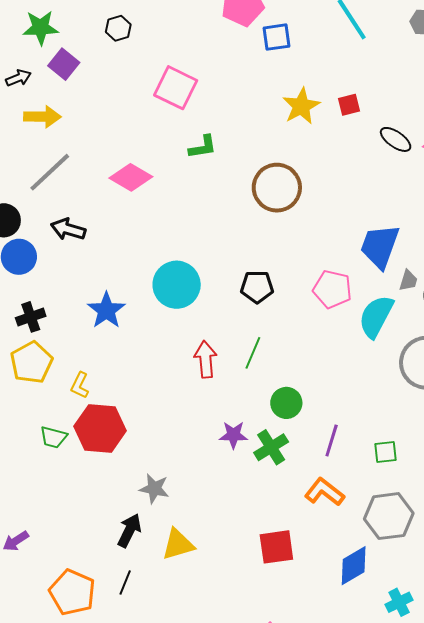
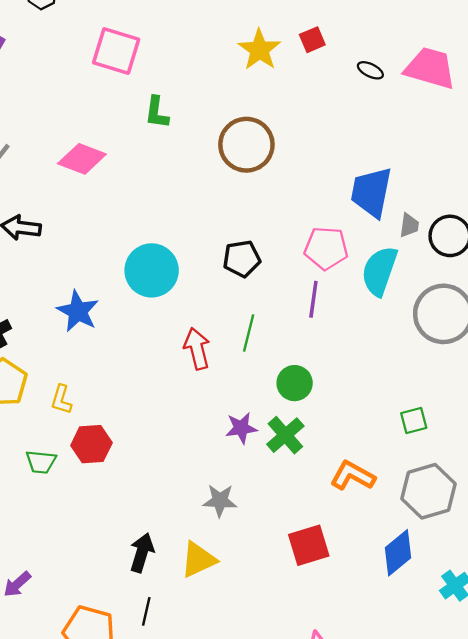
black ellipse: (396, 139) -> (370, 70), size x0.7
green L-shape: (203, 147) -> (157, 112), turned 116
red hexagon: (100, 429) -> (91, 444), size x0.7
purple line: (332, 440) -> (313, 299), moved
gray star: (154, 489) -> (220, 501), moved

